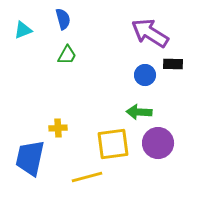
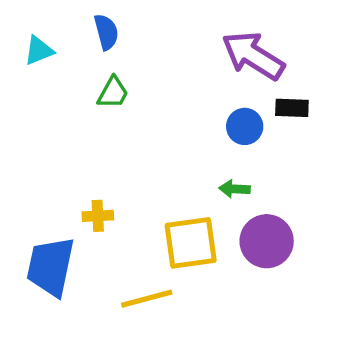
green arrow: (139, 112) -> (235, 189), size x0.7

